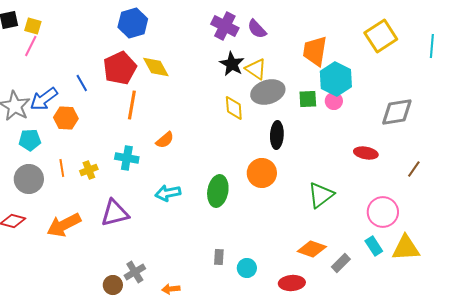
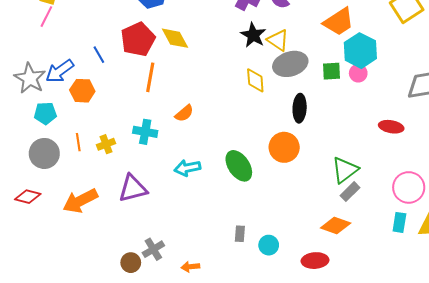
orange trapezoid: (315, 51) -> (339, 22), turned -132
green ellipse: (218, 191) -> (239, 166), turned -44
cyan rectangle: (374, 246) -> (399, 222), turned 42
gray rectangle: (341, 263) -> (350, 192), moved

